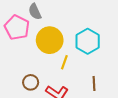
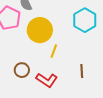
cyan hexagon: (88, 41) -> (85, 20), moved

